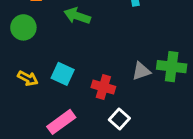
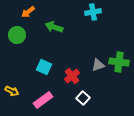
yellow arrow: (28, 78) -> (12, 91), moved
red cross: (103, 87) -> (72, 76), turned 35

